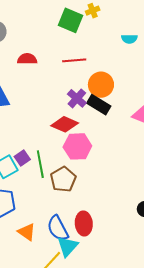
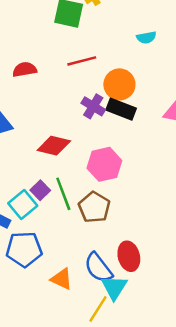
cyan semicircle: (129, 39) -> (146, 37), moved
red diamond: (65, 124) -> (54, 146), moved

